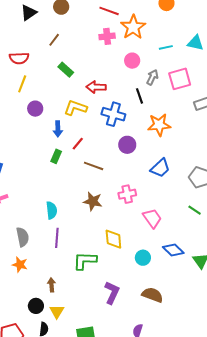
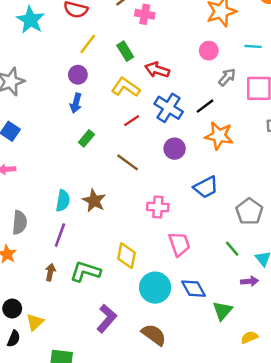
pink cross: (107, 36) -> (145, 14), moved
green rectangle: (66, 70) -> (125, 51), moved
yellow line: (22, 84) -> (88, 44), moved
black line: (139, 96) -> (205, 106), moved, turned 56
blue arrow: (58, 129) -> (76, 103), moved
red line: (78, 144) -> (132, 121), moved
brown star: (93, 201) -> (94, 201), moved
cyan circle: (143, 258) -> (155, 288), size x1.6
brown arrow: (52, 285) -> (50, 272), moved

